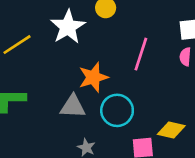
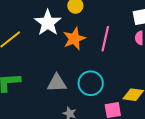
orange star: (93, 77) -> (74, 39), moved

